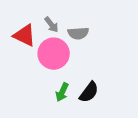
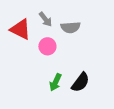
pink circle: (54, 54) -> (47, 46), size x0.6

